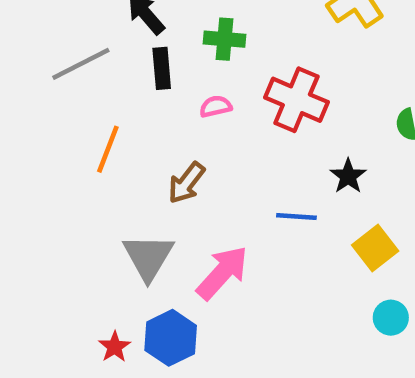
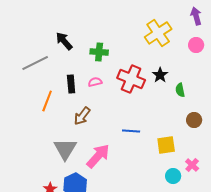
black rectangle: (162, 68) -> (71, 84), moved
black star: (348, 176) -> (160, 75), moved
yellow square: (375, 248) -> (166, 145), turned 30

